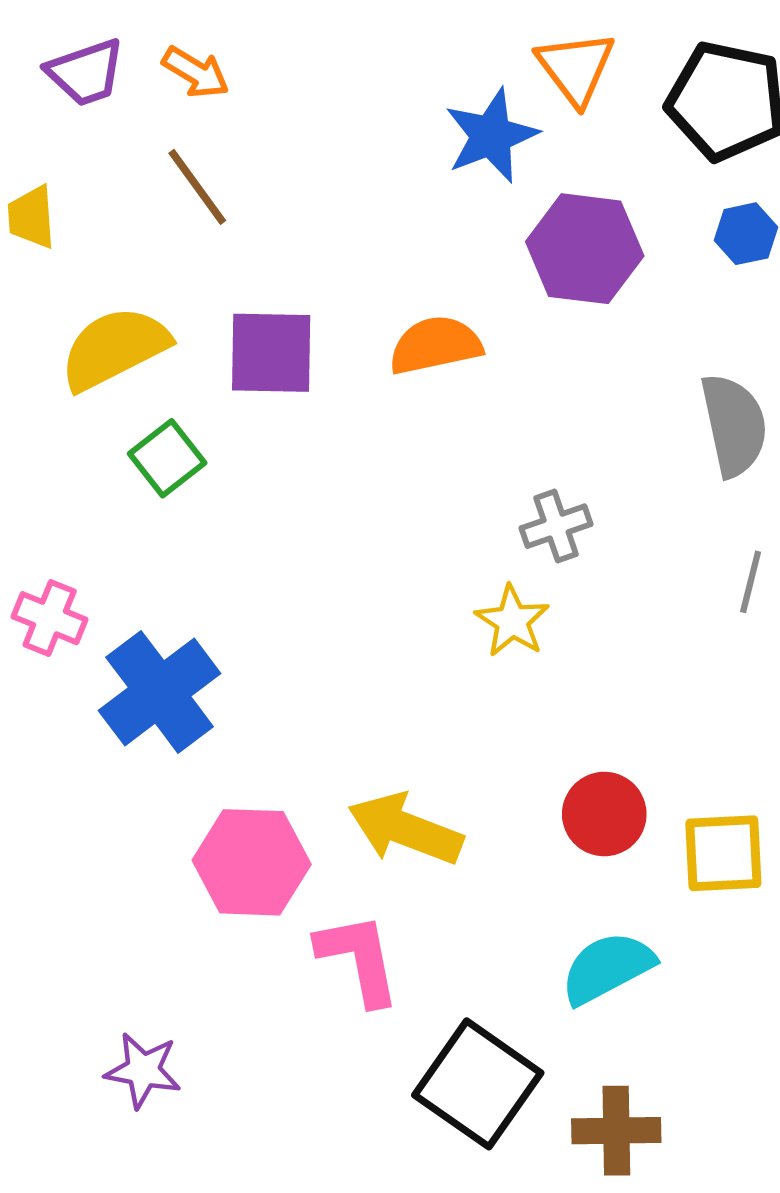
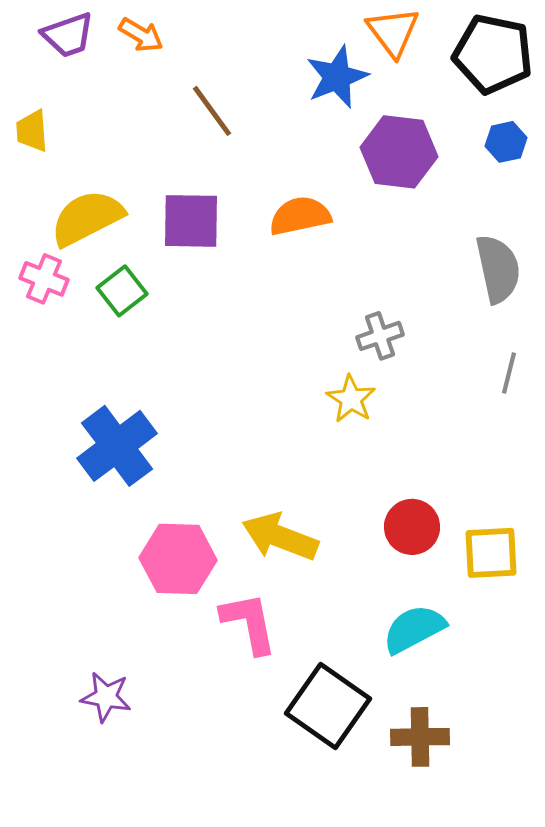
brown line: (197, 187) -> (212, 111), moved
pink cross: (50, 618) -> (44, 279), moved

